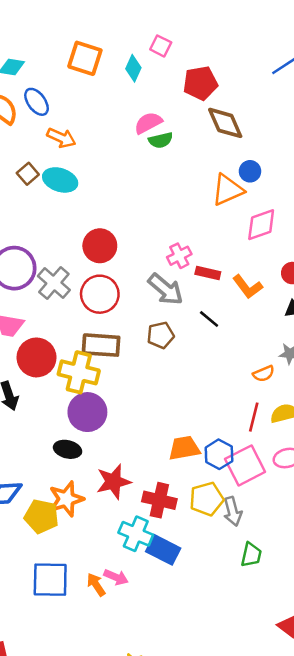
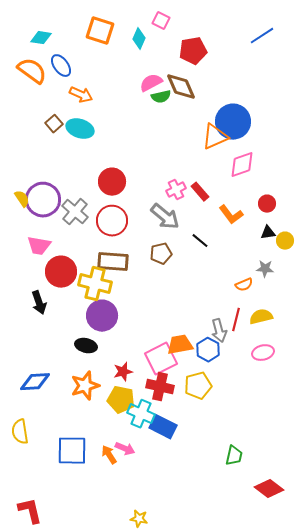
brown diamond: (225, 123) -> (181, 87), moved
blue circle: (250, 171) -> (233, 122), size x2.0
red rectangle: (208, 273) -> (200, 192), moved, turned 36
pink square: (245, 465) -> (161, 359), moved
red star: (113, 482) -> (123, 372), size x0.7
gray arrow: (233, 511) -> (219, 331), moved
yellow pentagon: (41, 516) -> (121, 400), moved
green trapezoid: (251, 555) -> (234, 456), moved

